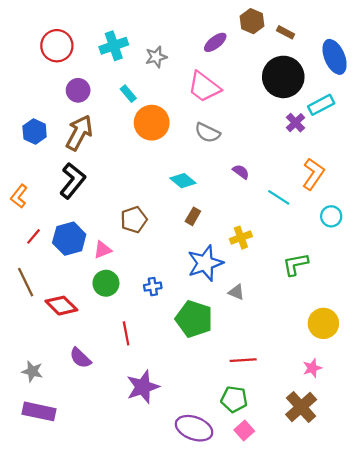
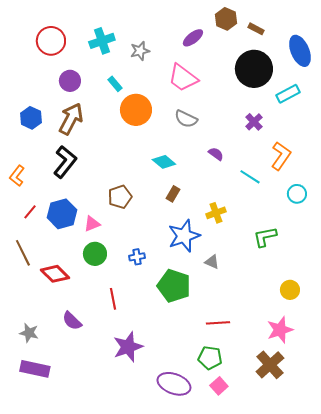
purple cross: (296, 123) -> (254, 122), moved
yellow circle: (323, 323) -> (290, 290), size x0.7
pink star: (312, 368) -> (280, 330), size x1.5

